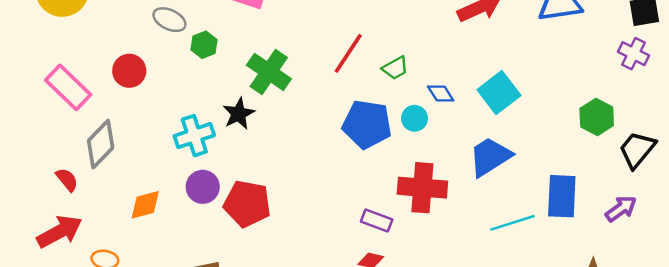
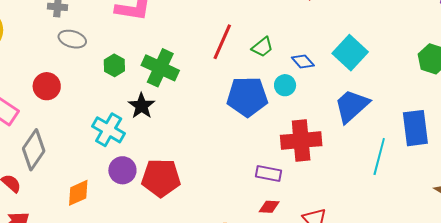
green hexagon: (204, 45) -> (114, 65), moved
cyan cross: (194, 136) -> (109, 130), turned -32
cyan line: (513, 223) -> (379, 157), turned -48

